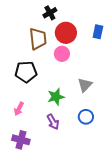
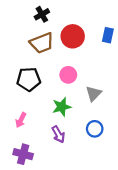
black cross: (50, 13) -> (42, 14), moved
brown trapezoid: (38, 39) -> (42, 43), turned 75
pink circle: (62, 54) -> (68, 75), moved

